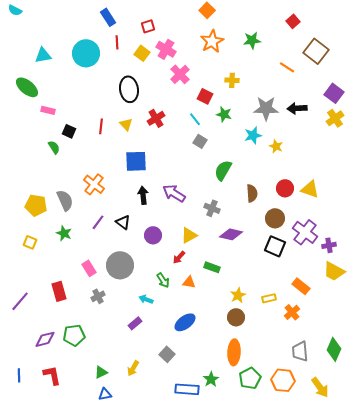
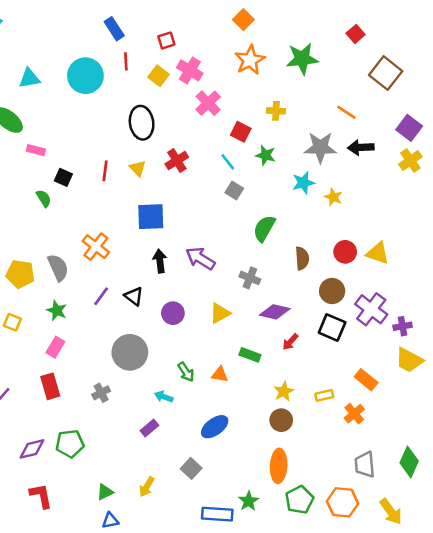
green star: (252, 40) -> (302, 59), size x1.4
orange line: (287, 67) -> (346, 112), moved
red arrow: (179, 257) -> (290, 342), moved
pink rectangle: (89, 268) -> (55, 347), moved, turned 63

